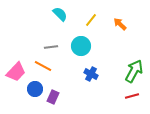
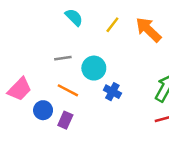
orange arrow: (120, 24) -> (148, 30), size x1.6
cyan circle: (81, 46) -> (94, 68), moved
orange line: (43, 66) -> (68, 90), moved

